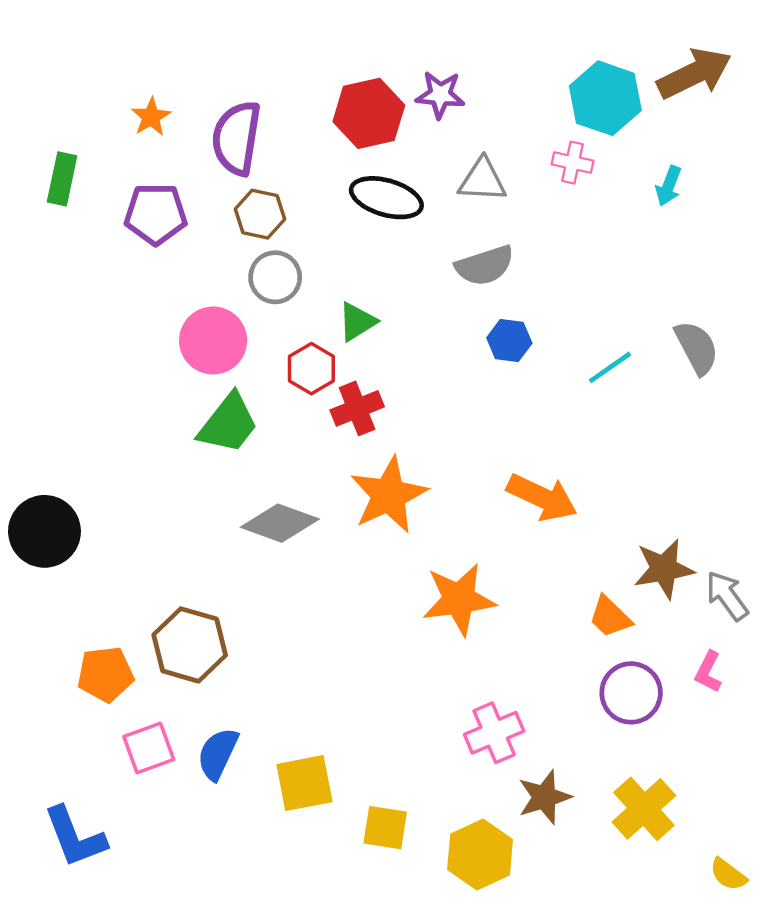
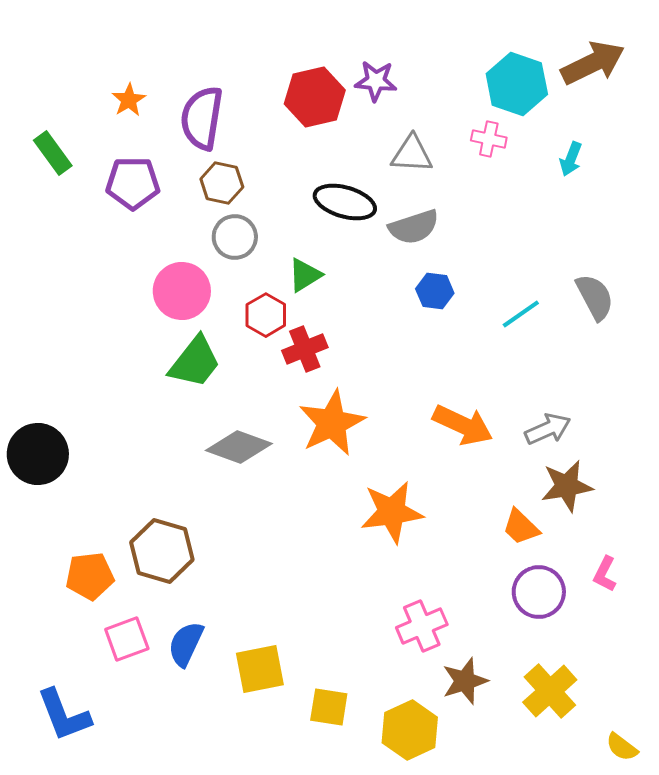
green rectangle: (62, 179) -> (53, 153), turned -48
black ellipse: (386, 198) -> (345, 202), moved
gray arrow: (727, 596) -> (548, 429), moved, turned 102

